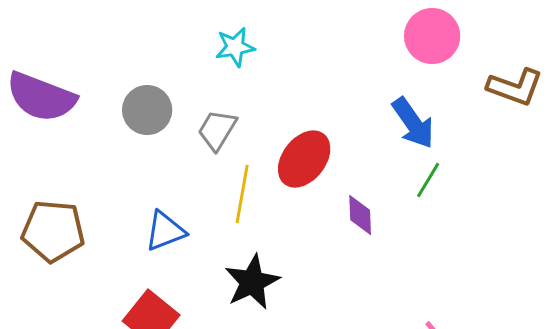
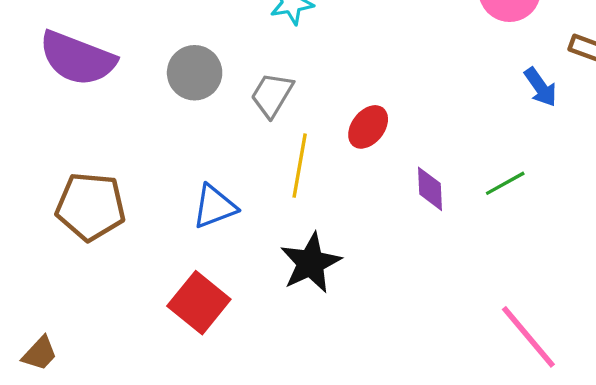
blue arrow: (413, 123) -> (541, 87), moved, size x0.7
red ellipse: (304, 159) -> (368, 127), size x0.7
green line: (428, 180) -> (505, 183), moved, turned 30

